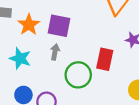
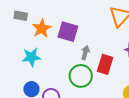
gray arrow: (55, 52) -> (85, 53), moved
cyan star: (20, 58) -> (31, 57), turned -30

